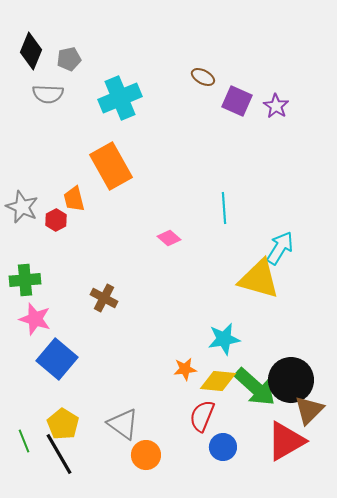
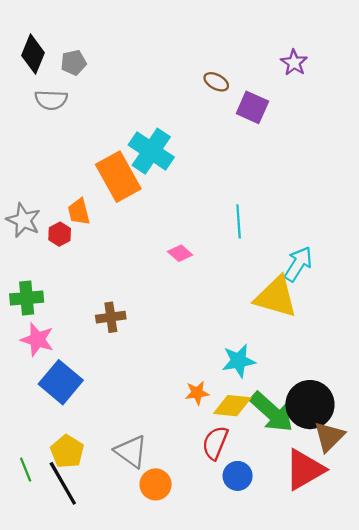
cyan cross: (120, 98) -> (151, 151), moved, turned -33
purple star: (276, 106) -> (294, 63), moved
brown cross: (104, 298) -> (111, 317), turned -36

